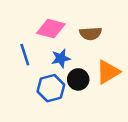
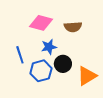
blue line: (25, 55) -> (20, 55), moved
orange triangle: (108, 72) -> (87, 76), moved

